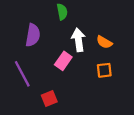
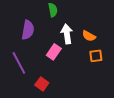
orange square: (104, 70) -> (96, 56), moved
red square: (49, 98) -> (42, 84), turned -32

